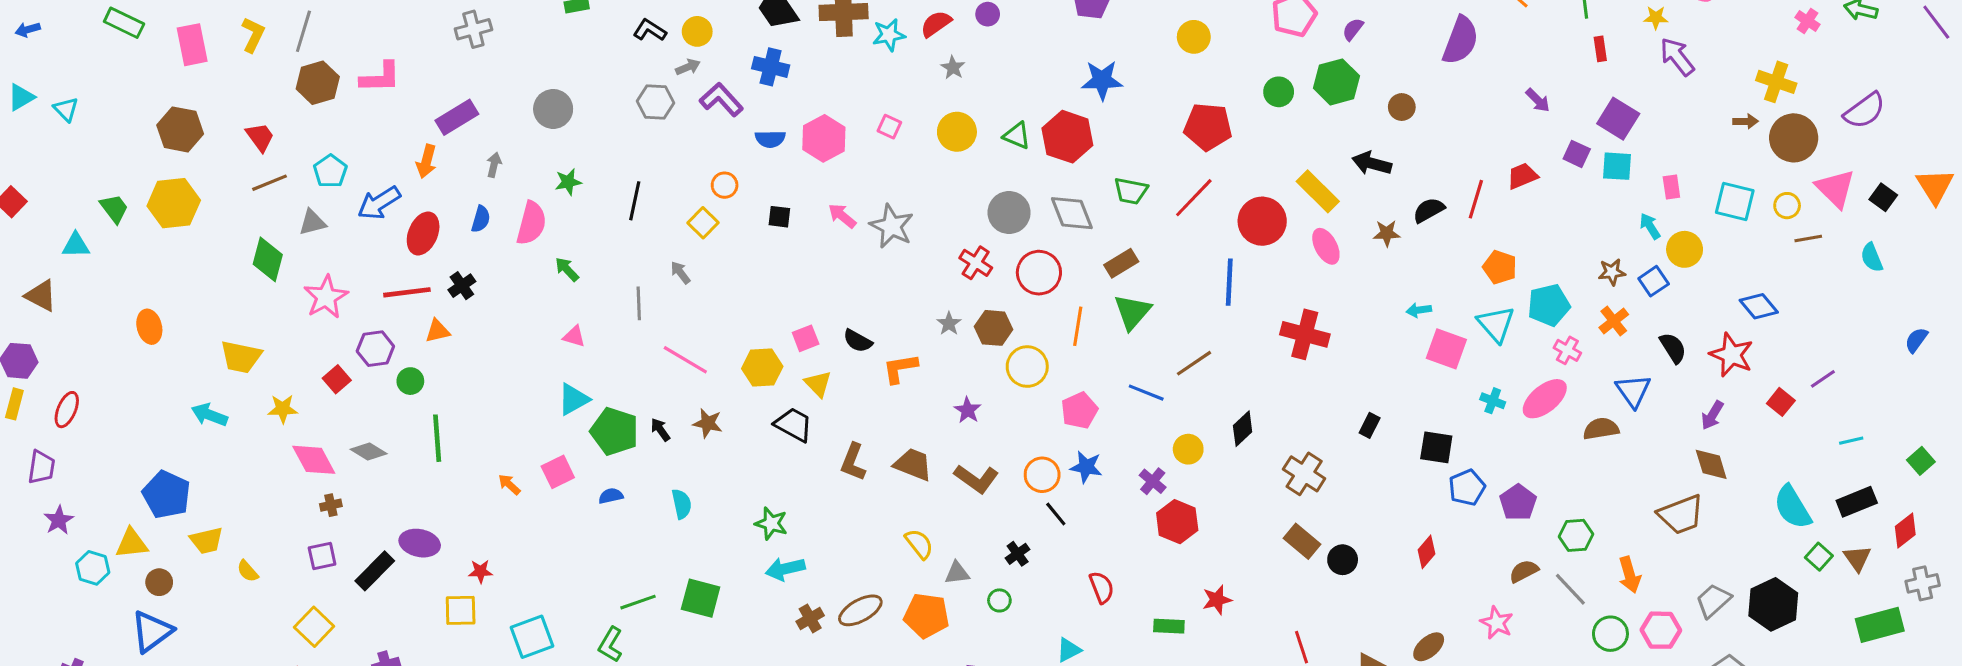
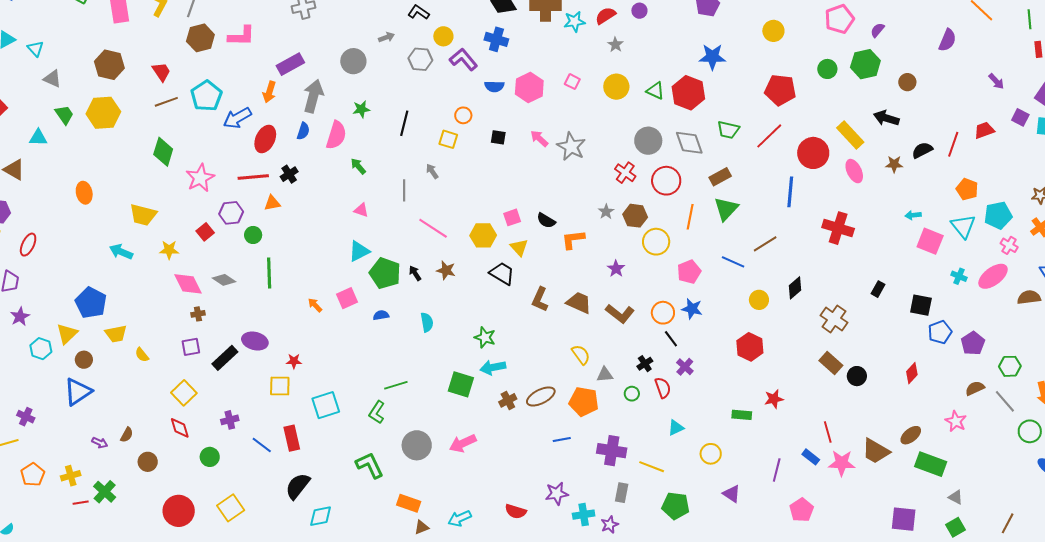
yellow circle: (697, 31) -> (443, 36), moved
purple semicircle: (1460, 40) -> (947, 40), size x0.7
gray arrow: (688, 67) -> (386, 37), moved
gray arrow: (494, 165) -> (313, 96), size x2.0
cyan pentagon: (330, 171) -> (206, 96), size x1.4
gray triangle: (312, 222) -> (52, 79), moved, turned 36
yellow square: (703, 223) -> (448, 139), turned -30
purple cross: (1153, 481) -> (685, 367), moved
yellow triangle: (132, 543) -> (67, 334), turned -40
red semicircle: (1102, 587) -> (663, 388), moved
green square: (701, 598) -> (461, 384), moved

